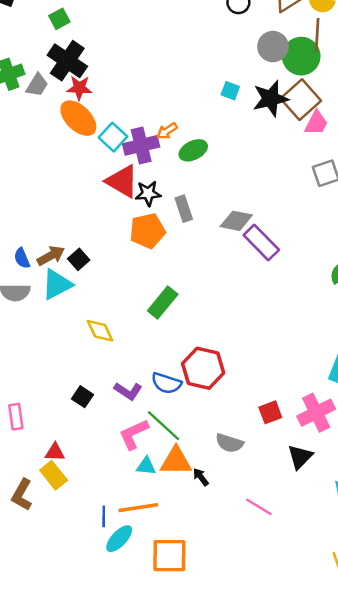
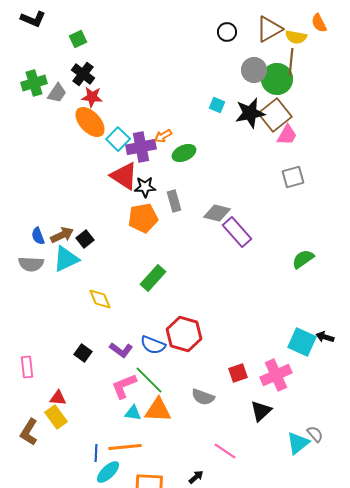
black cross: (67, 61) -> (83, 74), size x0.7
black arrow: (201, 477) -> (196, 477), moved, turned 84

